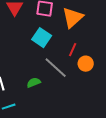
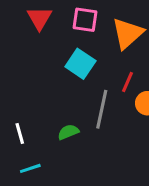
gray line: (56, 68) -> (102, 109), turned 60

